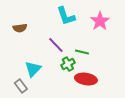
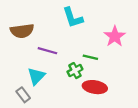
pink star: (100, 21) -> (115, 36), moved
brown semicircle: (20, 28) -> (22, 31), size x1.5
purple line: (56, 45) -> (47, 51), moved, turned -30

